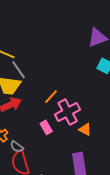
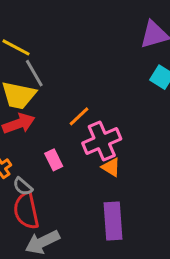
pink rectangle: (46, 127) -> (54, 160), moved
orange triangle: (85, 129) -> (111, 167), moved

